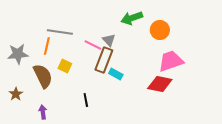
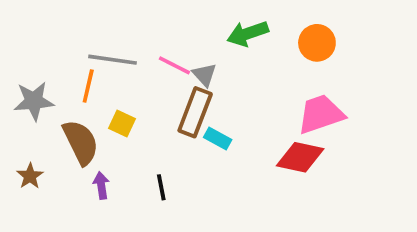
orange circle: (160, 30) -> (317, 43), moved
pink line: (93, 45) -> (174, 65), moved
purple arrow: (43, 112) -> (101, 185), moved

